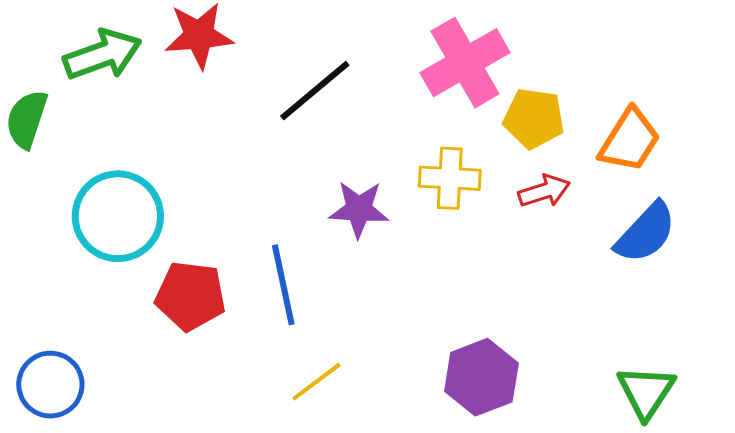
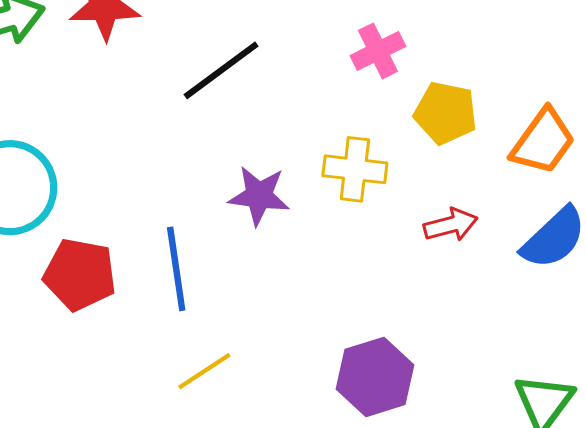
pink cross: (465, 63) -> (378, 51), size x0.6
red arrow: (544, 191) -> (451, 225), moved

